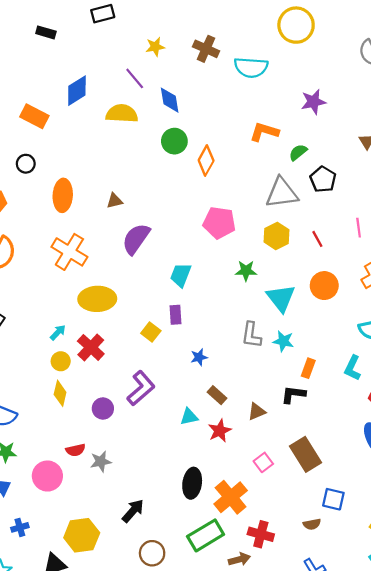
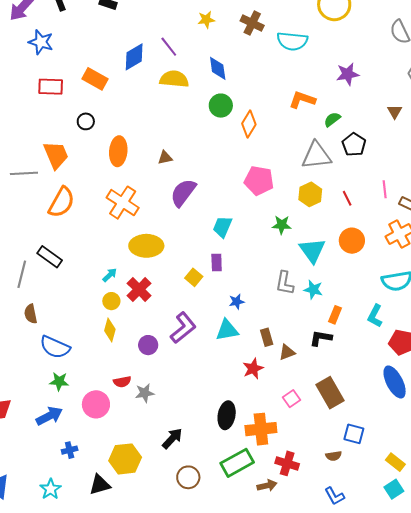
purple line: (135, 78) -> (169, 47), moved
brown rectangle: (217, 395) -> (267, 337), moved, turned 30
cyan triangle: (189, 417) -> (227, 330), moved, size x1.4
orange cross: (231, 497) -> (261, 429), turned 32

